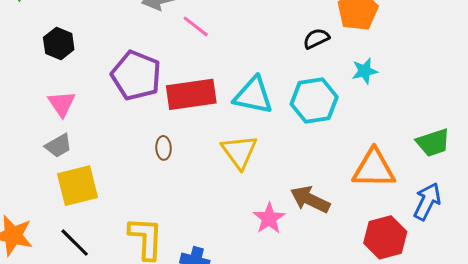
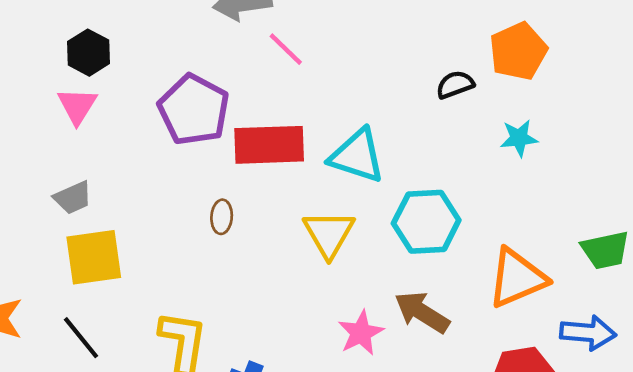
cyan hexagon: (314, 101) -> (426, 222), moved
pink triangle: (62, 104) -> (77, 106), moved
orange triangle: (374, 169) -> (517, 278), turned -30
blue arrow: (427, 201) -> (588, 333), turned 63

